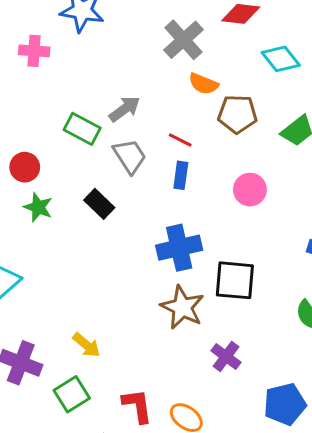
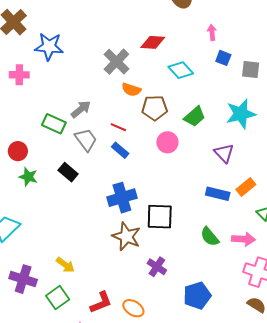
blue rectangle: (181, 175) -> (120, 150), turned -54
pink circle: (250, 190) -> (167, 142), moved
red L-shape: (137, 406) -> (101, 302), turned 80

